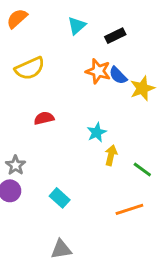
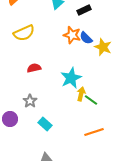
yellow star: (142, 88) -> (103, 47), turned -30
cyan star: (97, 132) -> (71, 78), size x1.5
gray star: (16, 165) -> (30, 101), moved
green line: (142, 169) -> (91, 100), moved

